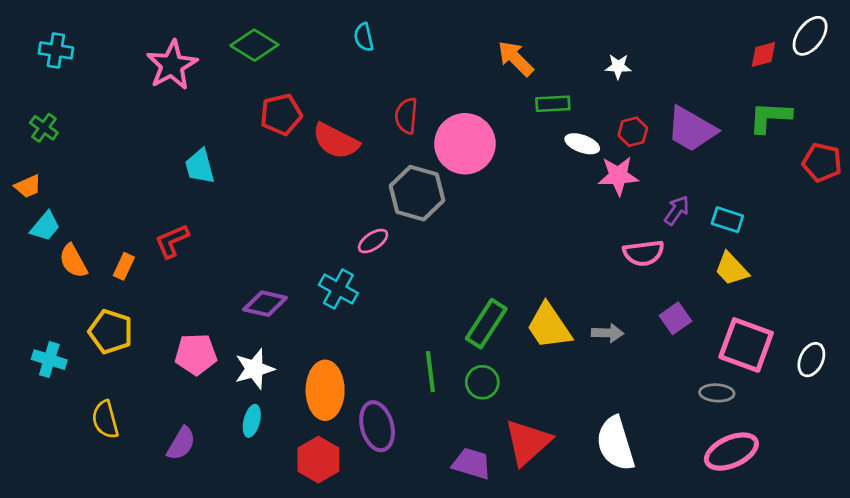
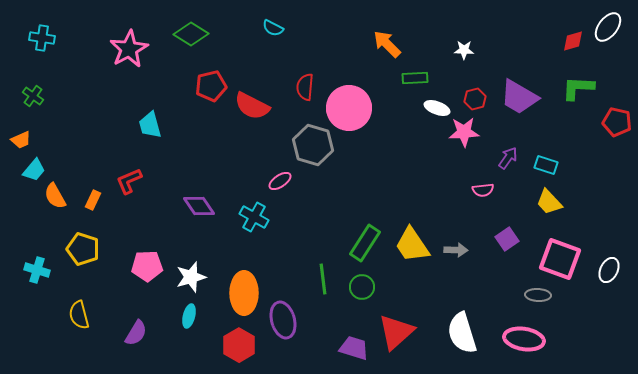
cyan semicircle: (364, 37) -> (273, 28), turned -50
pink semicircle: (644, 253) -> (483, 190), size x0.7
purple diamond: (265, 304) -> (199, 206), moved, turned 44
pink ellipse: (731, 452) -> (524, 339), moved, turned 33

